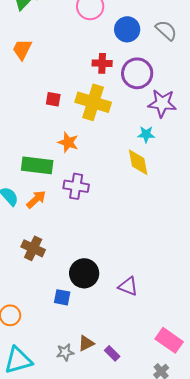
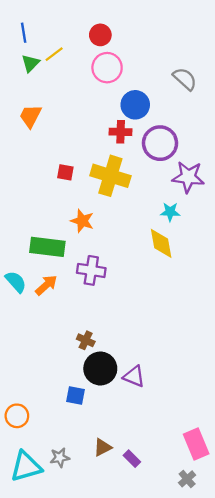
blue circle: (127, 29) -> (135, 105), moved
gray semicircle: (166, 30) -> (185, 79), moved
brown cross: (33, 248) -> (86, 340), moved, size x0.7
purple triangle: (128, 286) -> (134, 376), moved
pink rectangle: (169, 340) -> (196, 444), turned 32
gray star: (65, 352) -> (60, 458), moved

